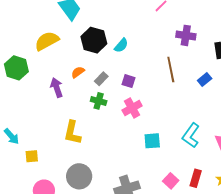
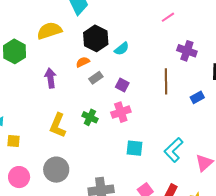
orange semicircle: (78, 72) -> (83, 62), moved
green cross: (99, 101) -> (90, 117), moved

